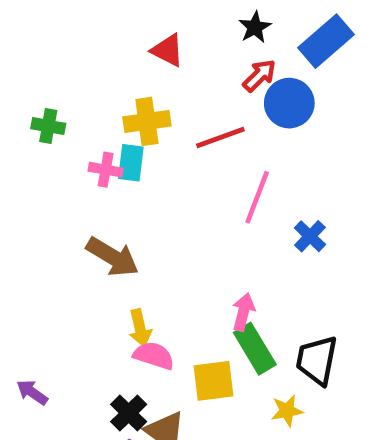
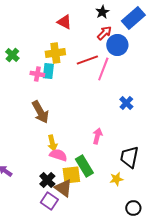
green cross: (48, 126) -> (12, 55), turned 32
pink line: (257, 197) -> (103, 69), moved
brown arrow: (112, 257) -> (40, 112), turned 30
green rectangle: (255, 349) -> (84, 166), moved
yellow square: (214, 381) -> (71, 175), moved

